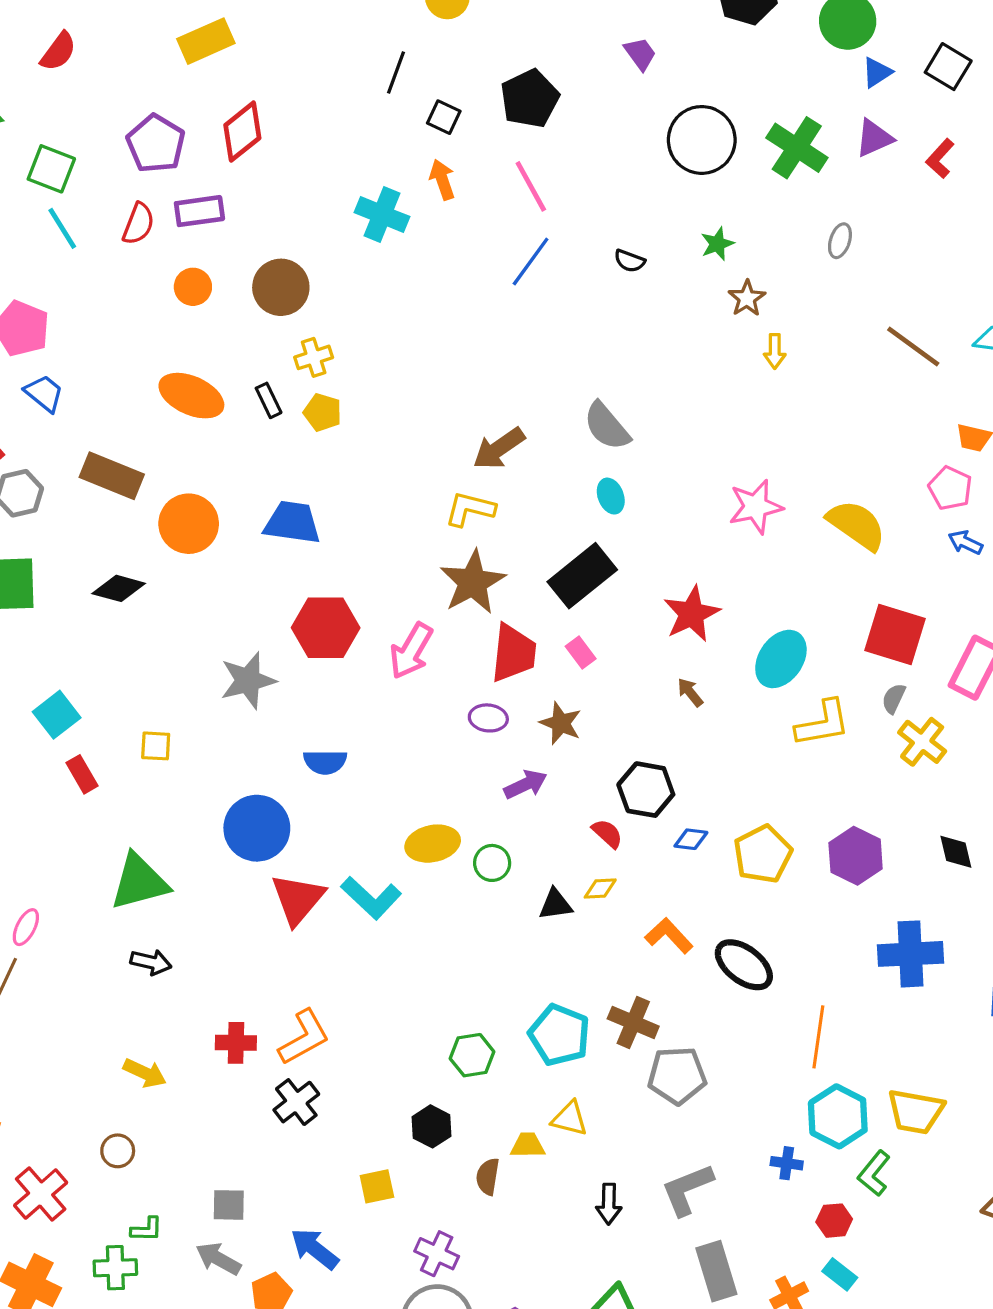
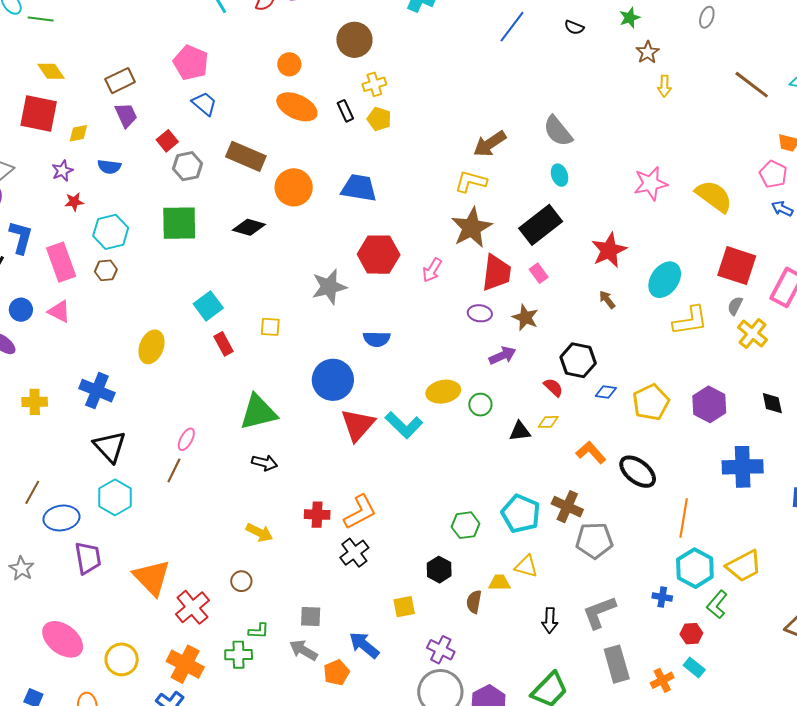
orange circle: (193, 287) -> (289, 64), moved
pink arrow: (411, 651) -> (432, 270), size x0.7
yellow trapezoid: (916, 1112) -> (744, 566), turned -39

